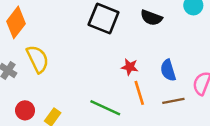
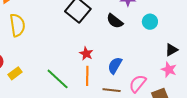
blue semicircle: (168, 70) -> (115, 65), turned 30

